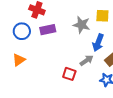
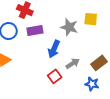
blue arrow: (98, 43) -> (54, 49), moved
red square: (69, 74) -> (55, 76), turned 32

